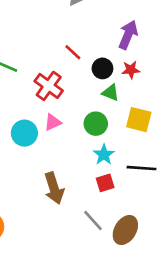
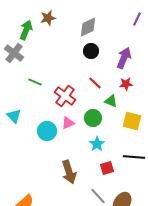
red line: (73, 52) -> (95, 83), moved
black circle: (102, 68) -> (91, 51), moved
green circle: (96, 124) -> (93, 118), moved
cyan star: (104, 155) -> (97, 144), moved

